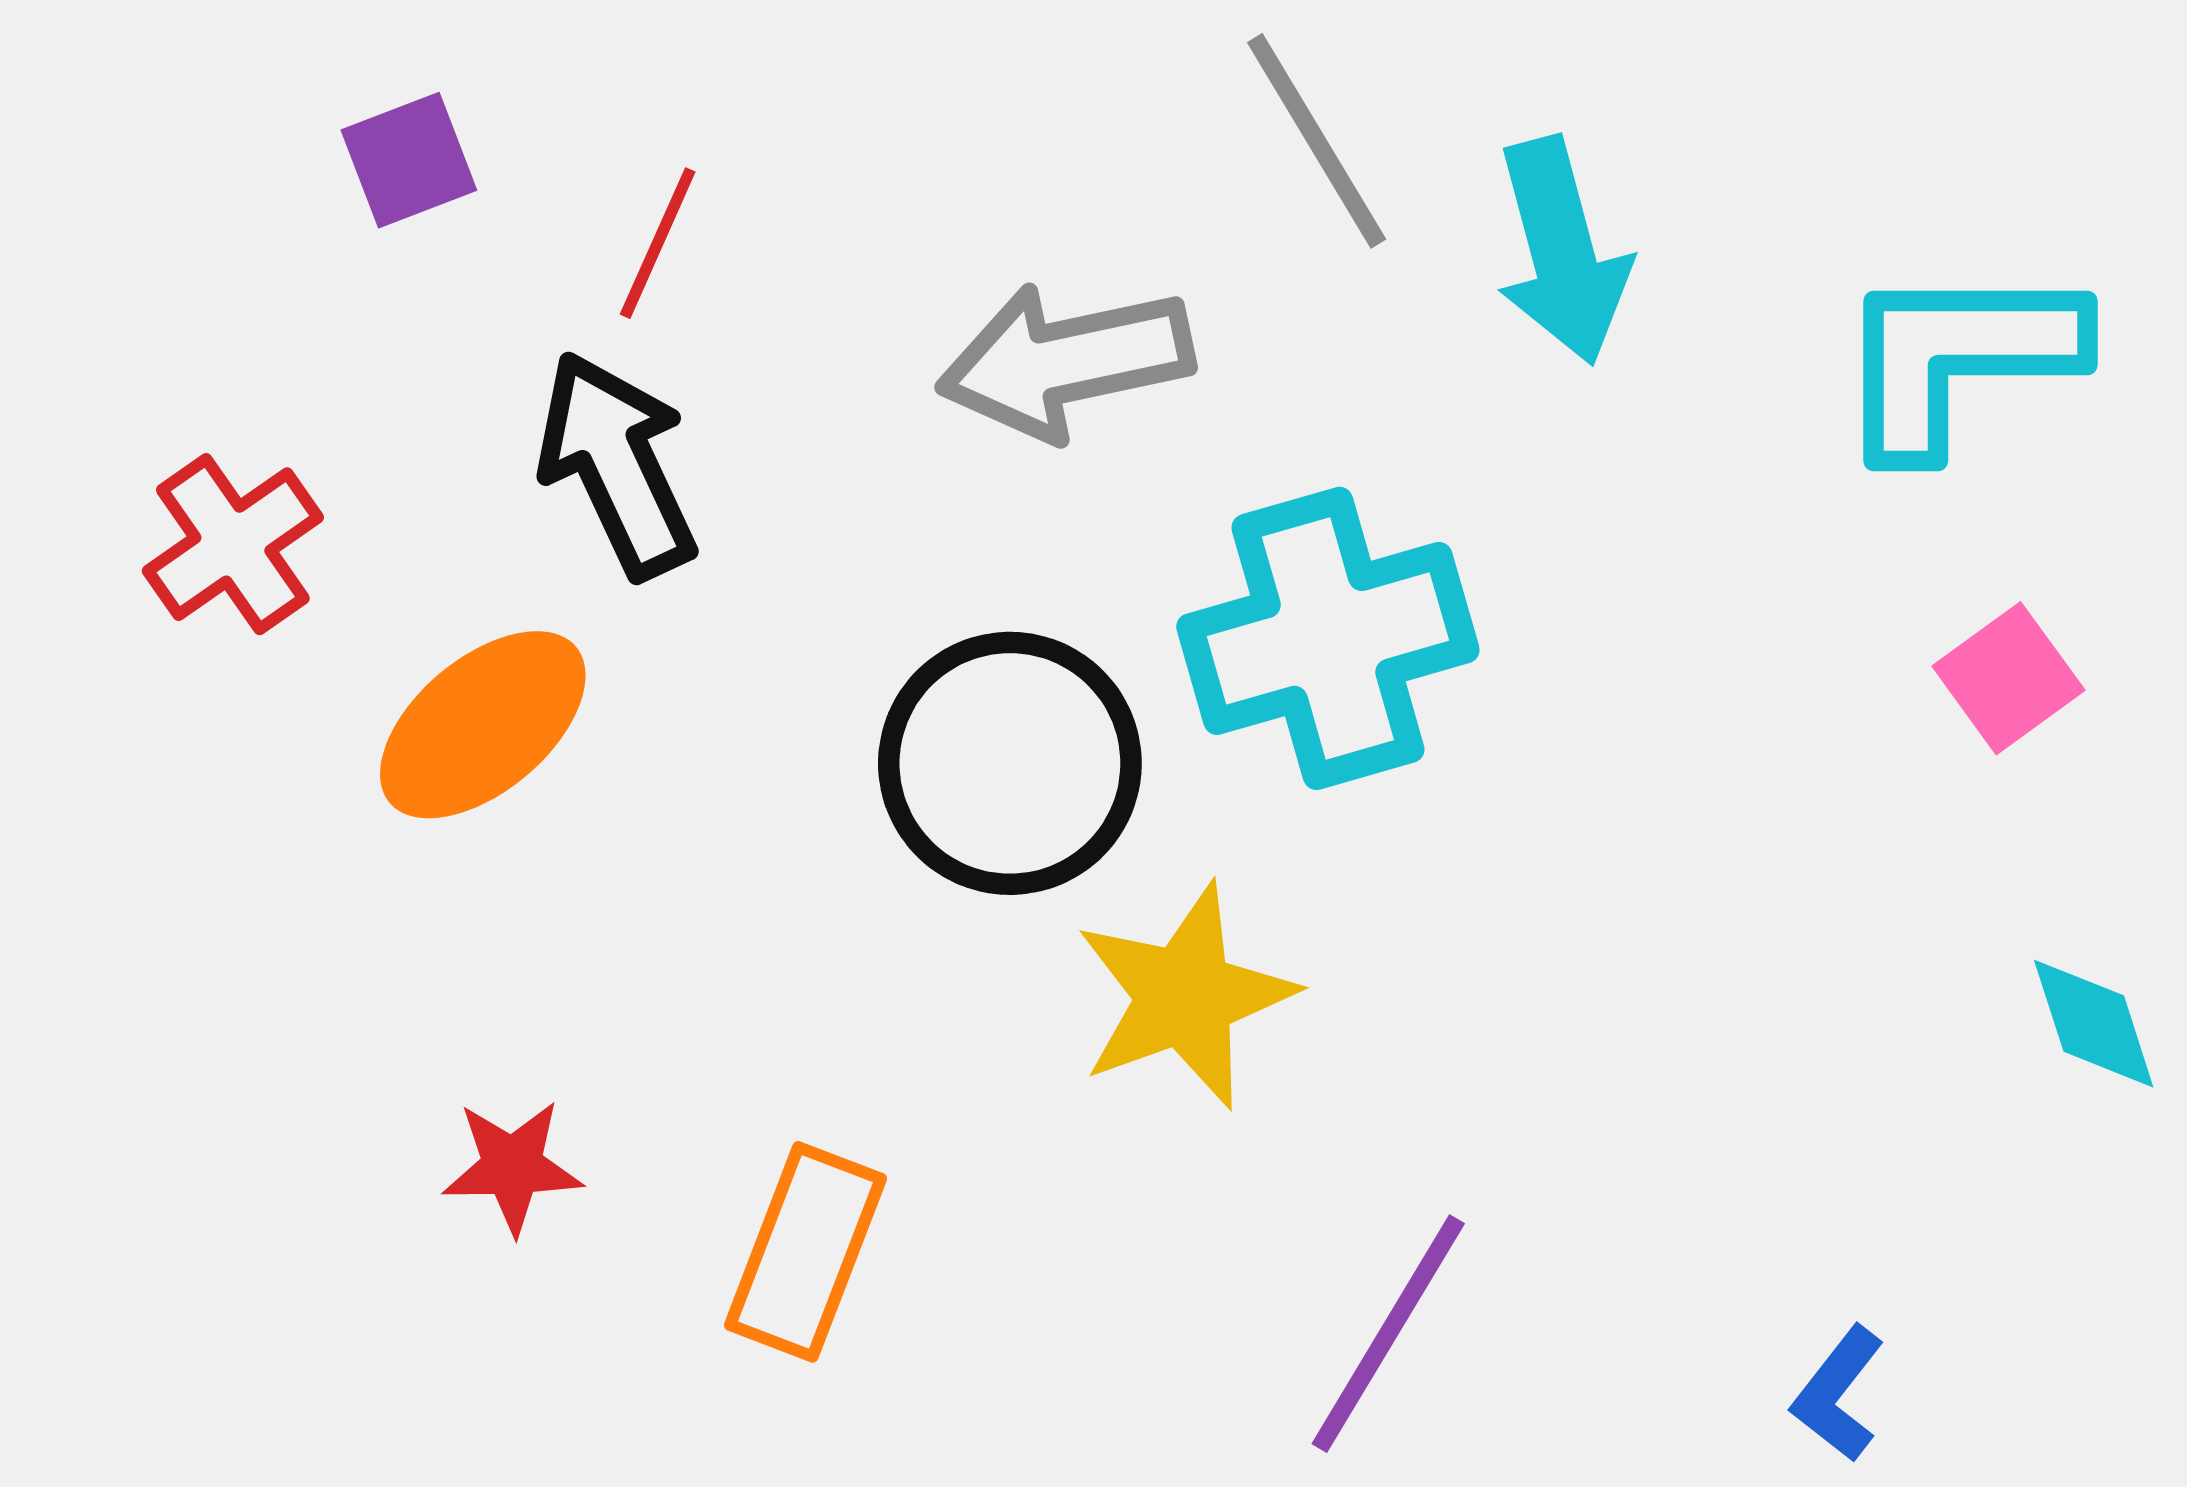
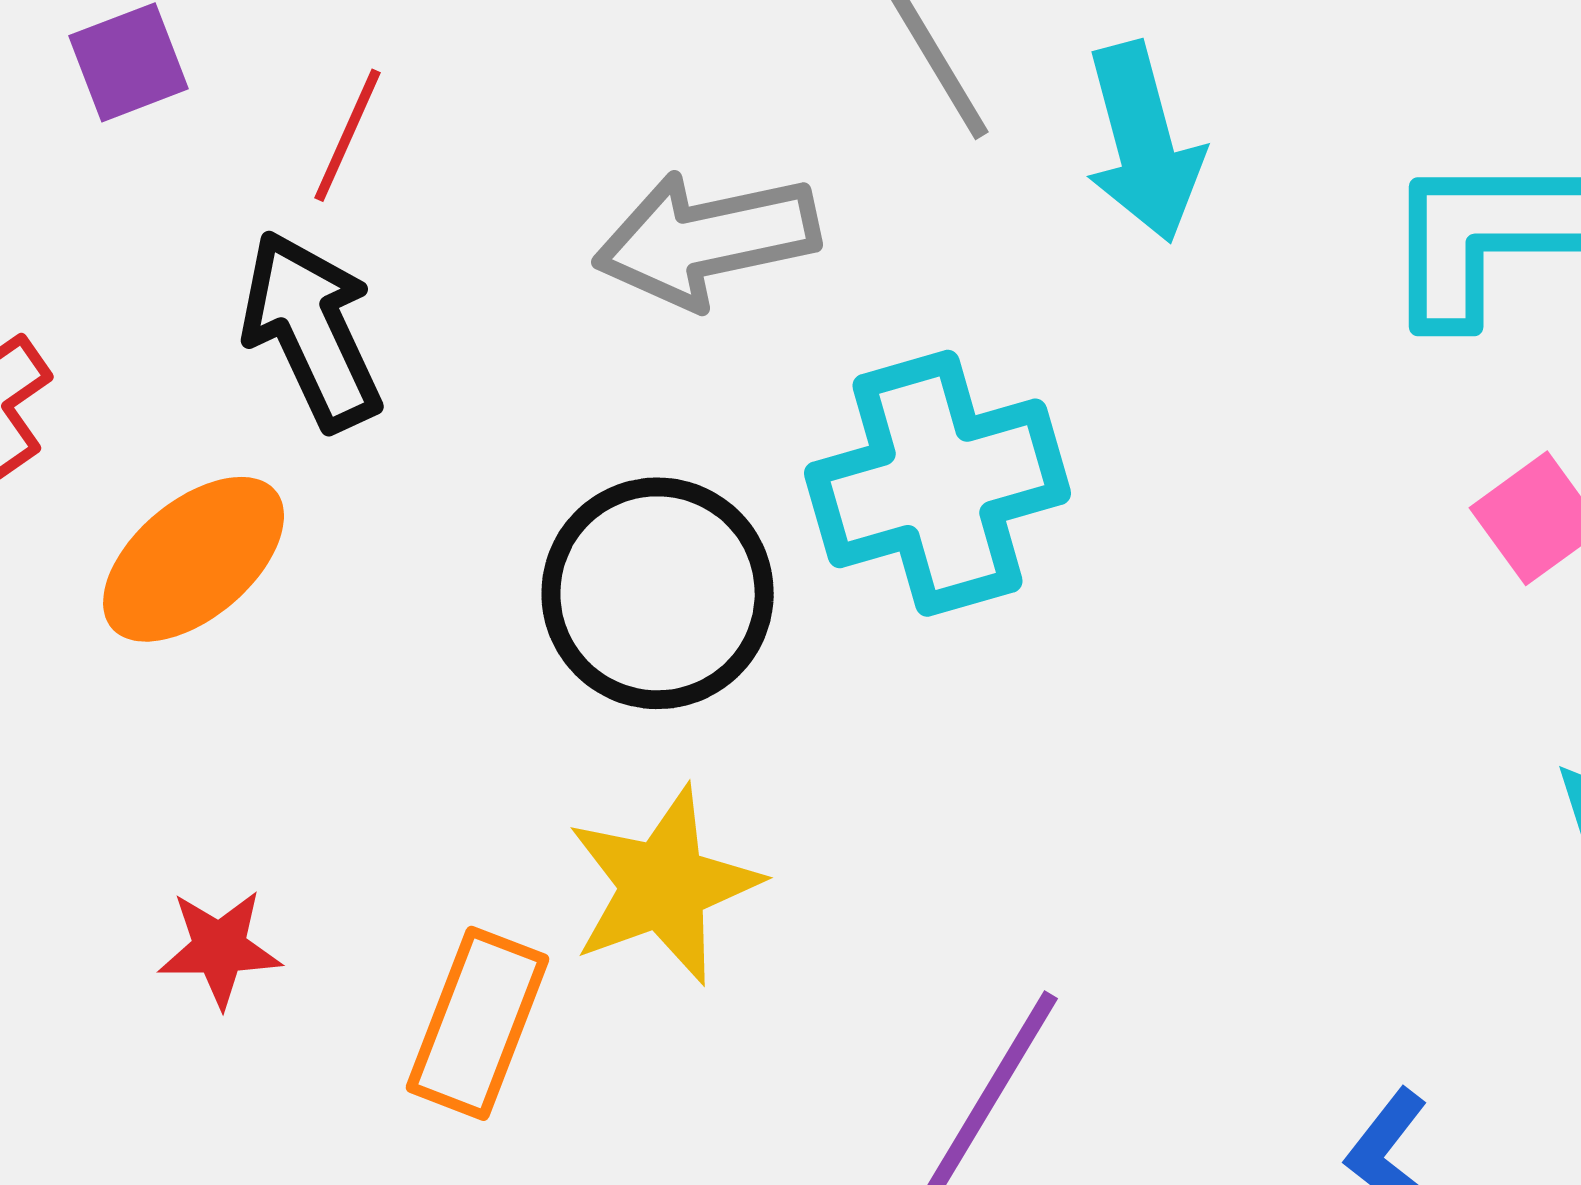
yellow star: (1185, 996) -> (664, 885), moved

